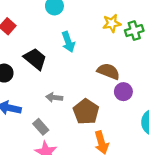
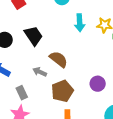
cyan arrow: (68, 42) -> (80, 23), moved
brown semicircle: (108, 71) -> (59, 59), moved

